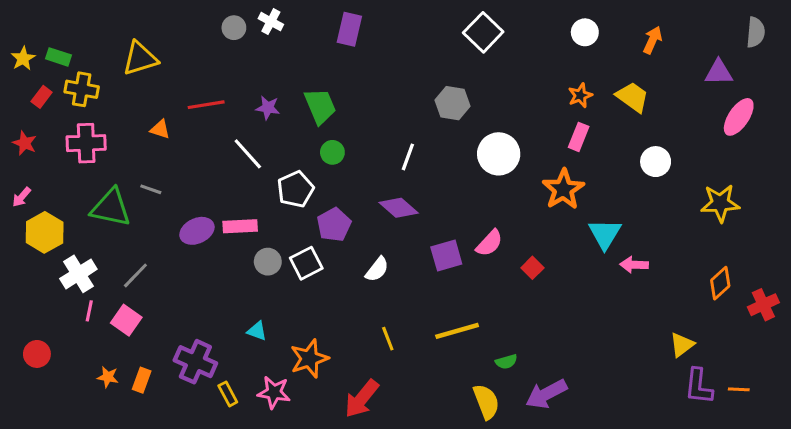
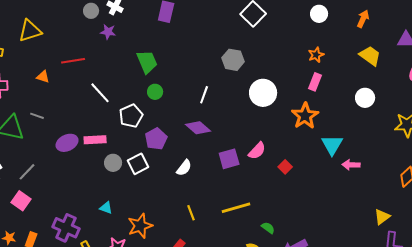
yellow trapezoid: (633, 97) -> (370, 56), moved
purple star: (268, 108) -> (108, 32), moved
green semicircle: (506, 362) -> (268, 228), turned -128

